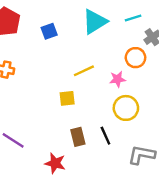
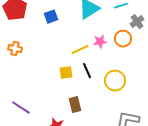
pink star: (117, 79) -> (100, 42), moved
black line: (105, 136) -> (87, 71), moved

